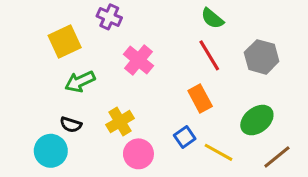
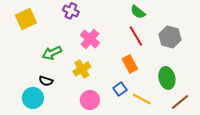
yellow square: (65, 42) -> (26, 19), moved
green ellipse: (257, 120) -> (167, 78), turned -65
yellow cross: (120, 122) -> (82, 69), moved

